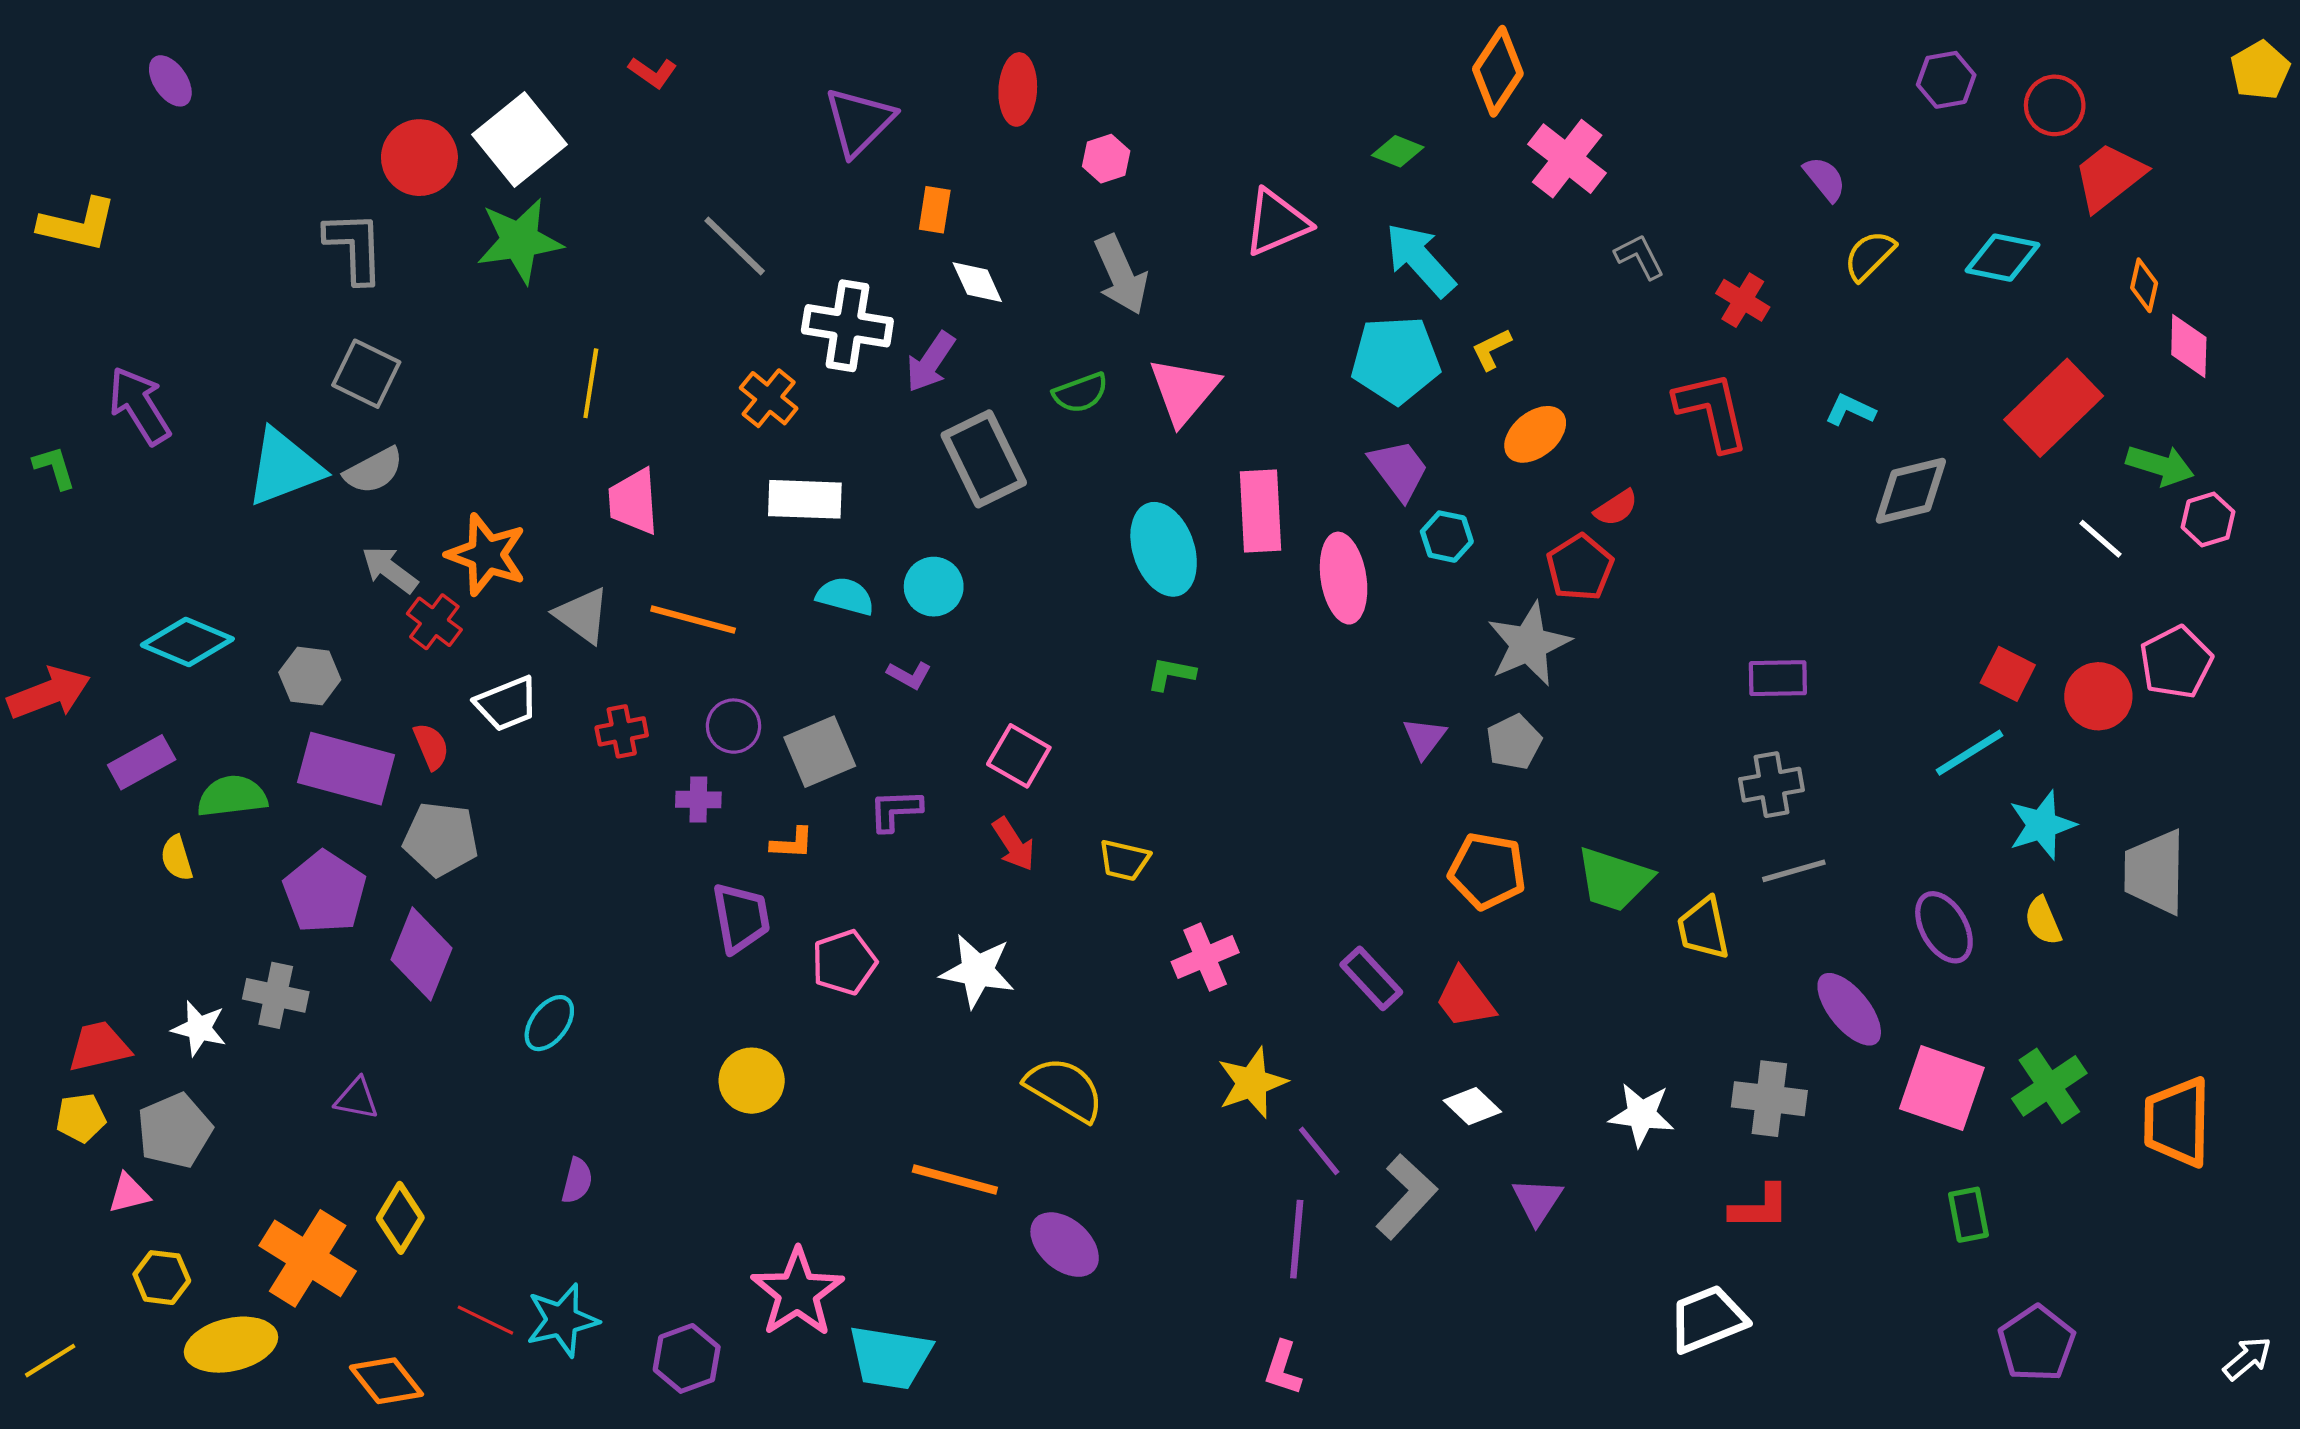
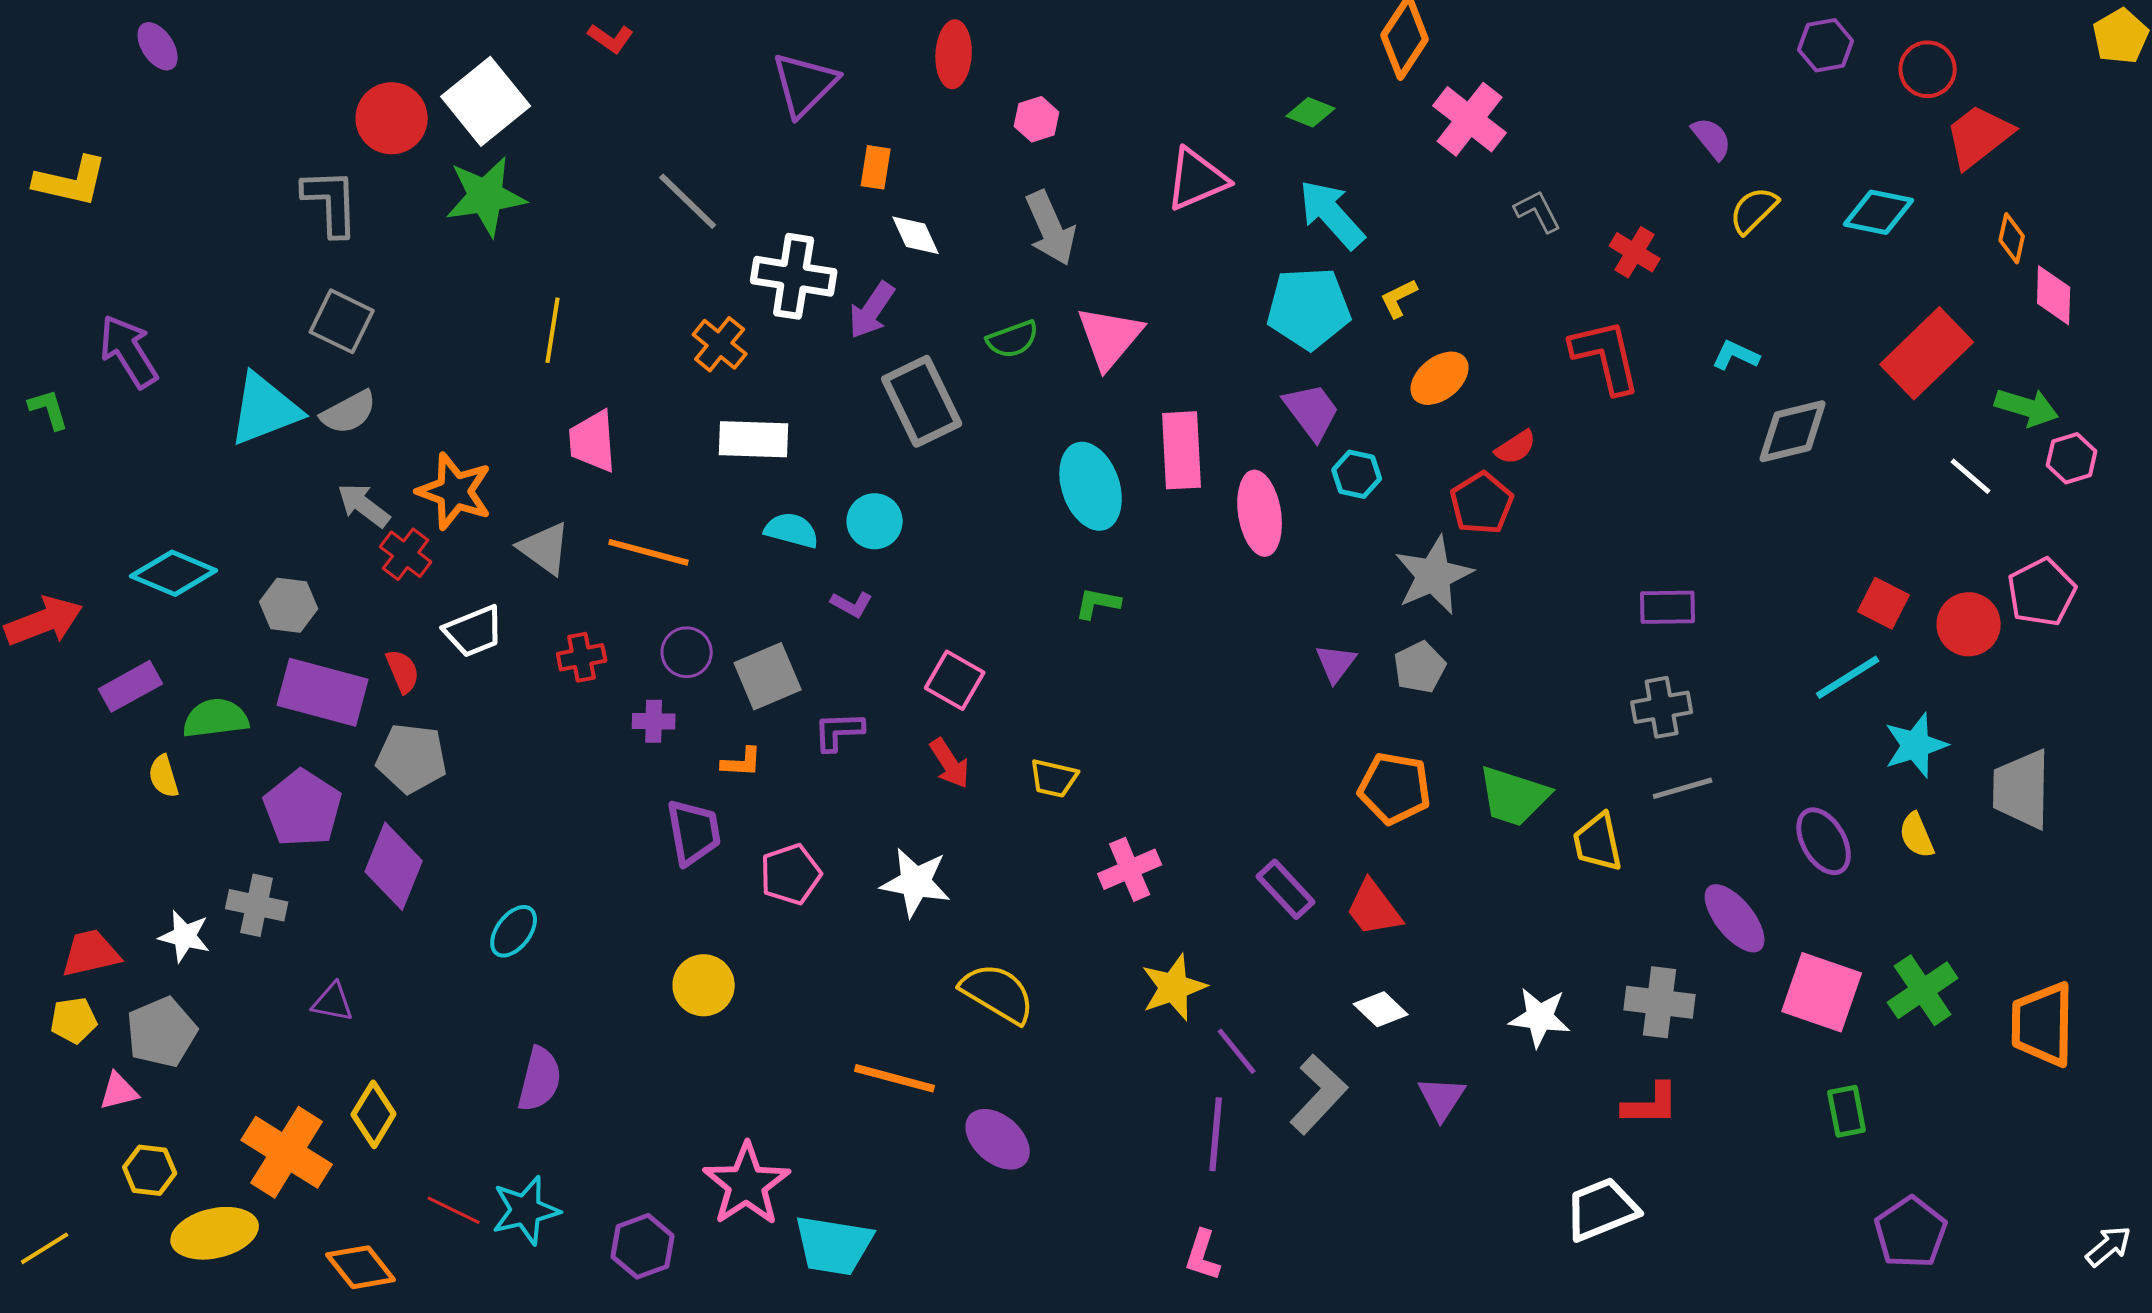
purple semicircle: (577, 1181) -> (540, 1079), size x1.5

